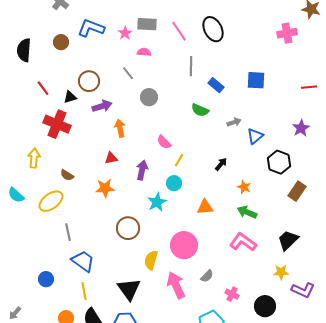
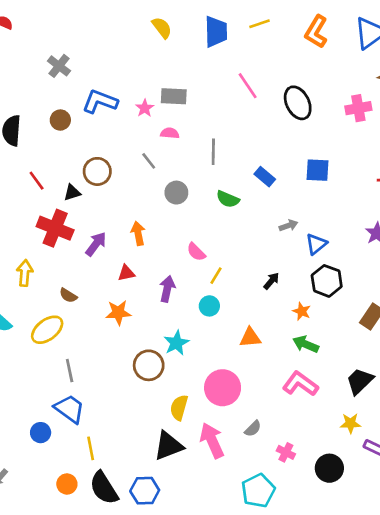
black ellipse: (213, 29) -> (298, 103), moved
pink line: (179, 31) -> (248, 86), moved
gray line: (191, 66) -> (213, 152), moved
purple arrow: (102, 106) -> (96, 244), moved, turned -36
green semicircle: (200, 110) -> (228, 199), moved
black hexagon: (279, 162) -> (327, 281), moved
cyan star: (157, 202) -> (176, 343), moved
blue trapezoid: (83, 261) -> (70, 409), moved
black triangle: (129, 289) -> (168, 446), moved, turned 45

